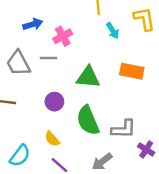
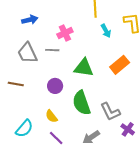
blue arrow: (33, 24) -> (30, 20), moved
orange rectangle: (132, 71) -> (120, 65), turned -54
gray L-shape: (124, 129) -> (110, 112), turned 60

